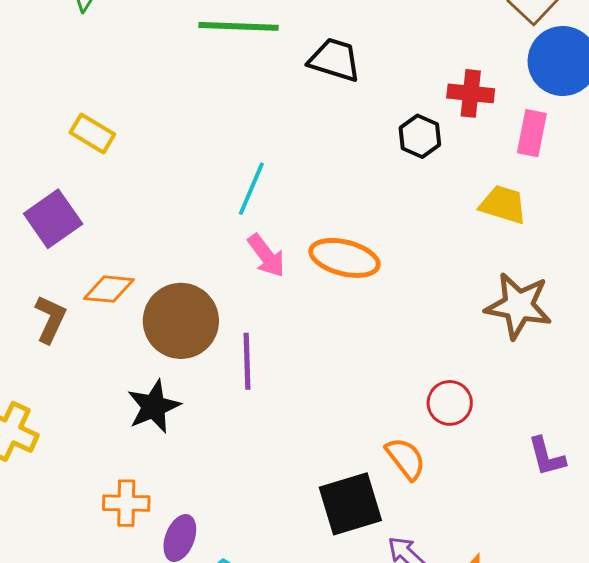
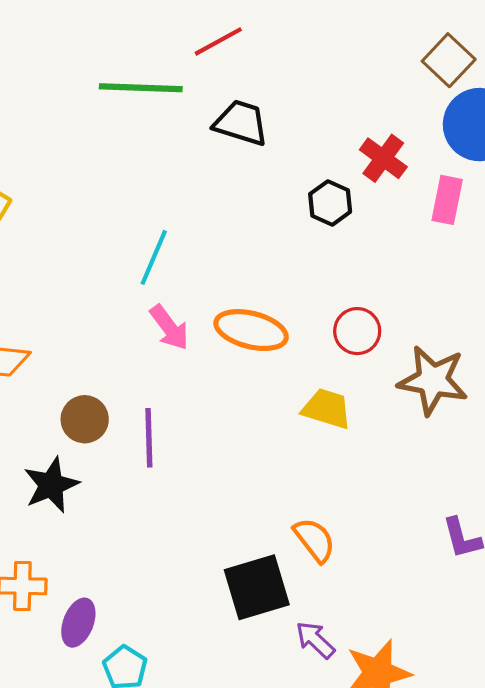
red cross: (471, 93) -> (383, 158), turned 30
yellow trapezoid: (503, 204) -> (327, 409), moved
brown circle: (181, 321) -> (85, 419), moved, size x0.6
red circle: (450, 403) -> (357, 331), moved

